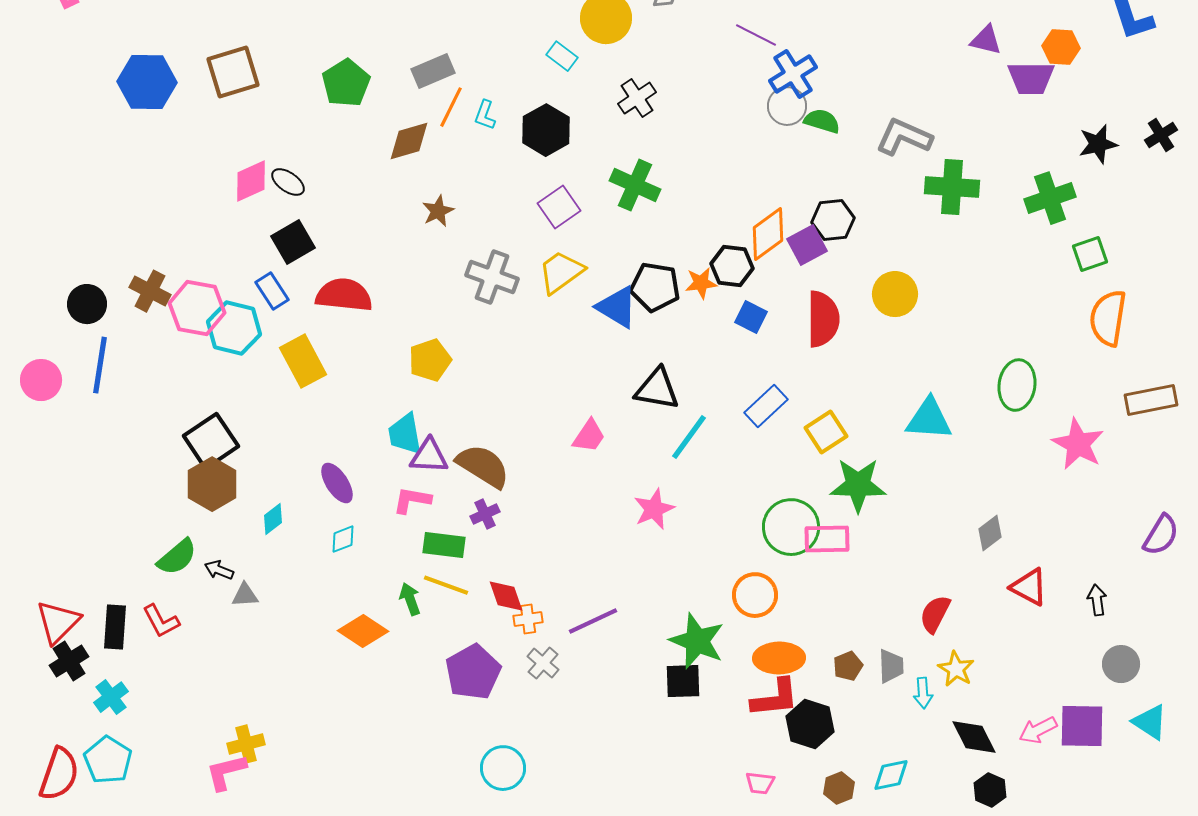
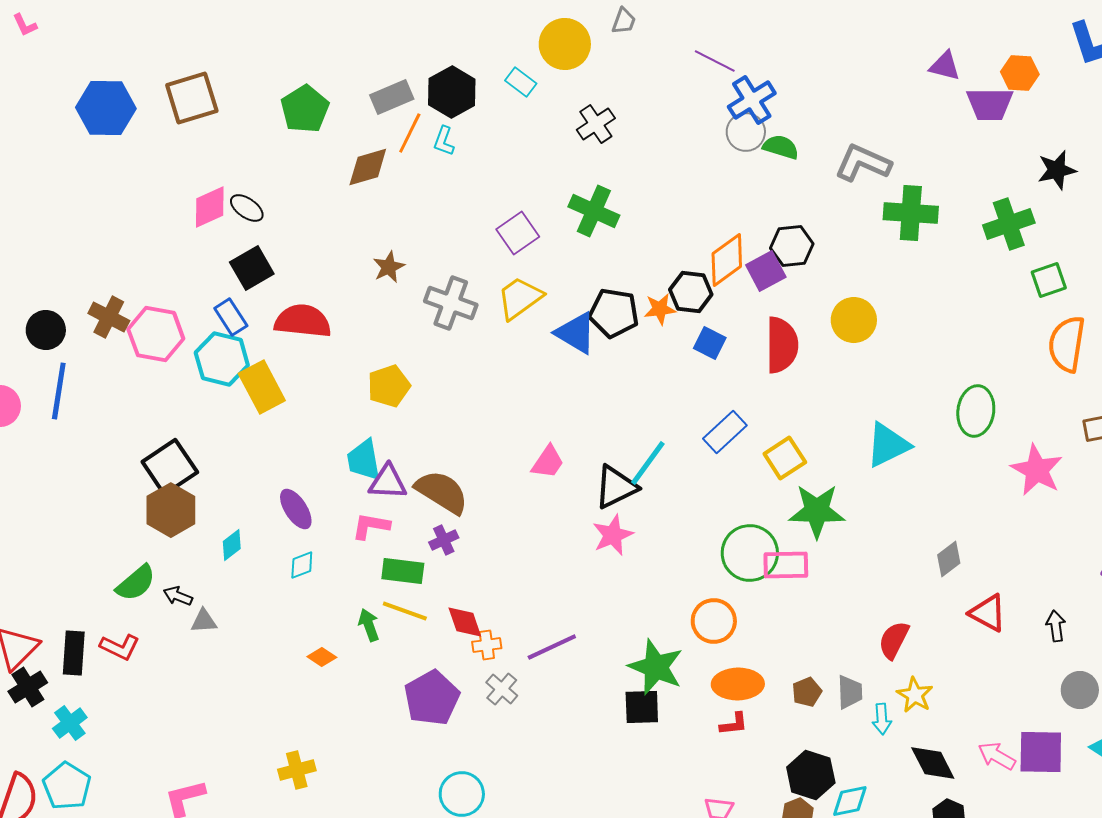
black hexagon: (546, 130) -> (452, 92), moved
brown star: (438, 211) -> (389, 267), moved
cyan hexagon: (234, 328) -> (222, 359), moved
black triangle: (657, 389) -> (616, 487), moved, turned -36
cyan triangle: (929, 419) -> (888, 445), turned -30
red L-shape: (161, 621) -> (120, 647), turned -36
orange diamond: (363, 631) -> (322, 657), size x0.6
red L-shape: (775, 698) -> (734, 724), size x0.6
black hexagon: (810, 724) -> (811, 775), moved
pink arrow: (1038, 730) -> (997, 756), turned 57
yellow cross: (246, 744) -> (297, 770), moved

